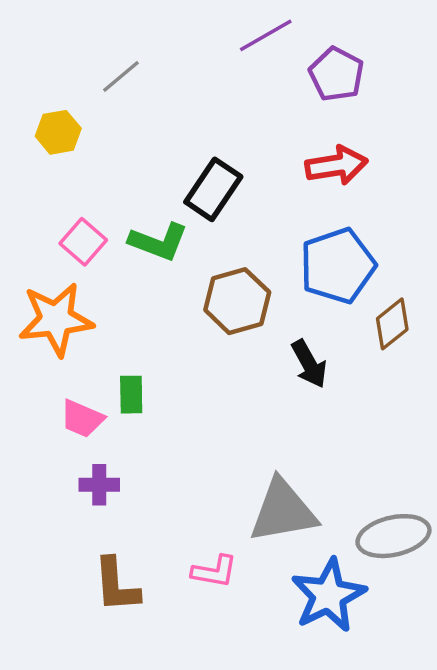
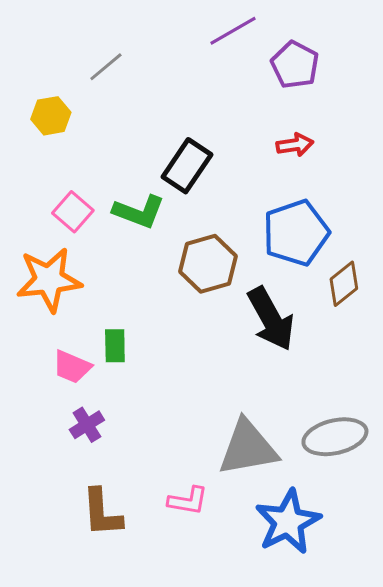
red arrow: (336, 165) -> (295, 145), size x0.7
black arrow: (309, 364) -> (271, 319), size x1.5
purple cross: (99, 485) -> (87, 425), turned -32
gray ellipse: (393, 536) -> (335, 437), moved

